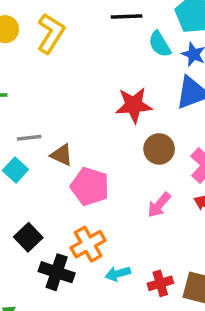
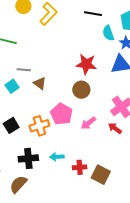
brown circle: (159, 149) -> (81, 90), moved
pink pentagon: (90, 186) -> (61, 114), moved
orange cross: (88, 244) -> (39, 126), moved
black cross: (57, 272) -> (28, 158), moved, turned -36

